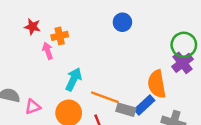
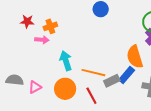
pink arrow: (48, 51) -> (42, 40), turned 120
cyan arrow: (74, 79) -> (66, 61), turned -36
gray rectangle: (126, 110) -> (112, 81), turned -35

